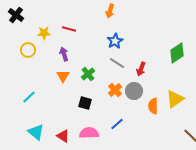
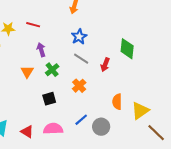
green diamond: (177, 53) -> (127, 49), moved, turned -50
purple arrow: (64, 54) -> (41, 50), moved
gray circle: (134, 91) -> (101, 127), moved
yellow triangle: (175, 99) -> (140, 111), moved
black square: (85, 103) -> (49, 99), turned -32

